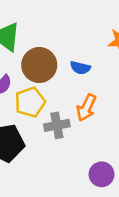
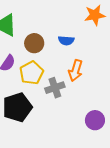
brown circle: (39, 65) -> (34, 43), size x0.7

